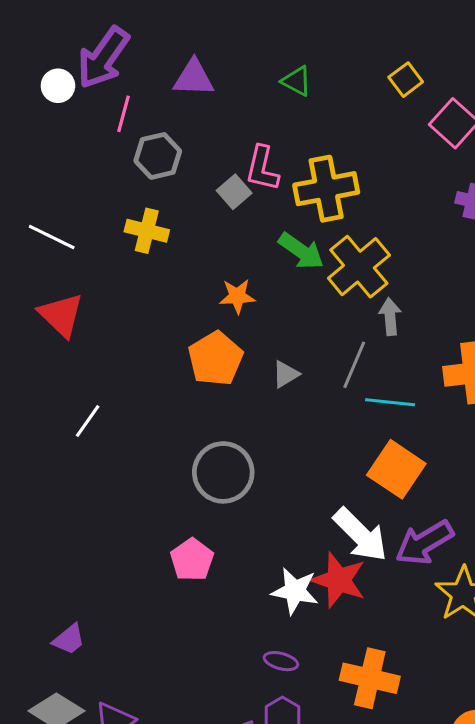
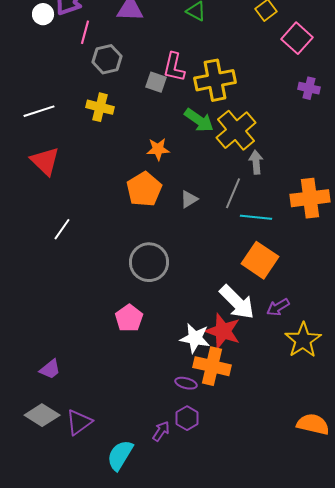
gray square: (234, 192) -> (156, 82), turned -30
white line: (52, 237) -> (39, 111), turned -44
purple arrow: (424, 543) -> (278, 307), size x0.6
orange cross: (370, 678) -> (212, 366), moved

